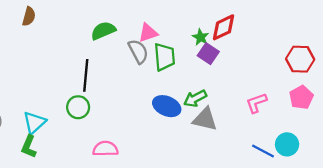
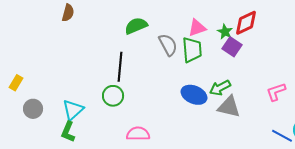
pink triangle: (148, 33) -> (197, 28), moved

